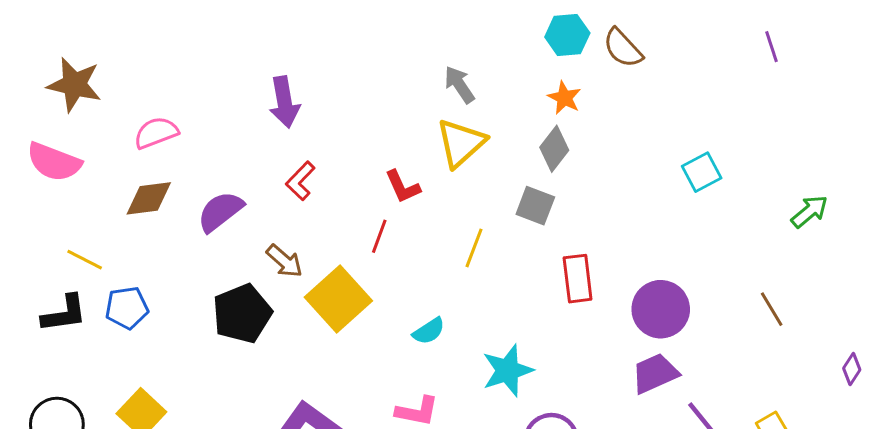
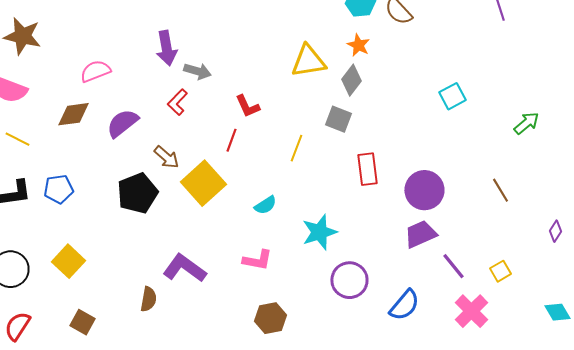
gray arrow: (459, 85) -> (197, 71), moved, turned 140
pink semicircle: (156, 133) -> (95, 71), moved
yellow triangle: (461, 143) -> (308, 61), moved, turned 33
yellow line: (85, 260) -> (17, 139), moved

